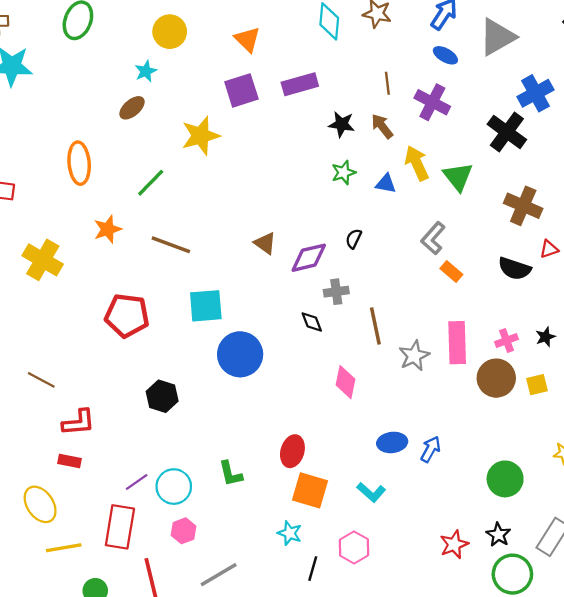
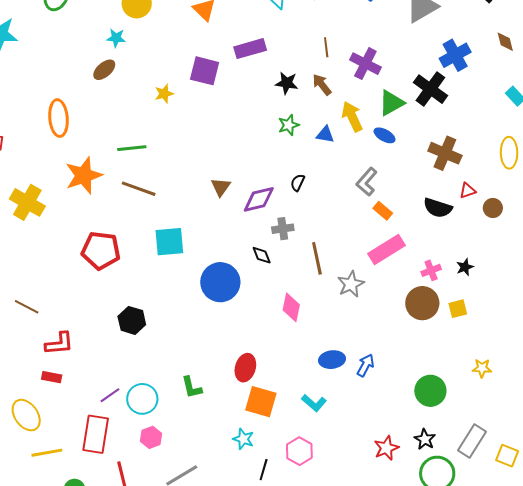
blue ellipse: (445, 55) -> (385, 135), moved
cyan star: (146, 71) -> (116, 38), turned 30
purple square: (241, 90) -> (205, 71), moved, turned 32
yellow star: (201, 136) -> (164, 94), size x0.6
green triangle: (458, 177) -> (391, 103), moved, turned 40
green line: (151, 183) -> (132, 148), moved, turned 40
orange star: (108, 229) -> (84, 175), size x1.5
brown triangle: (265, 243) -> (221, 187), turned 30
pink rectangle: (457, 343) -> (386, 250), moved, turned 60
blue circle: (240, 354) -> (220, 282), moved

